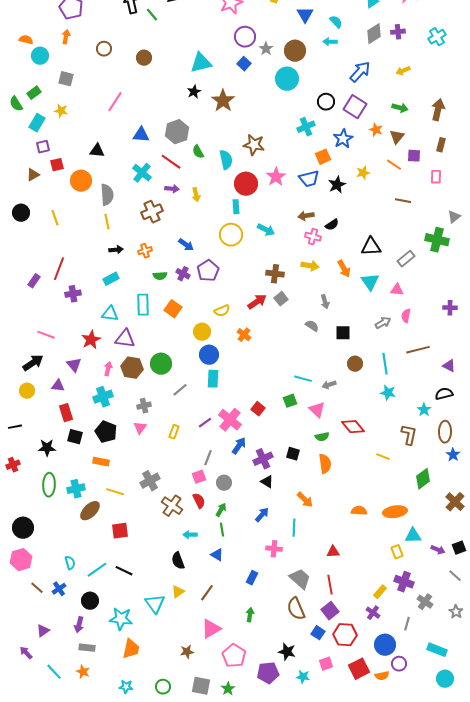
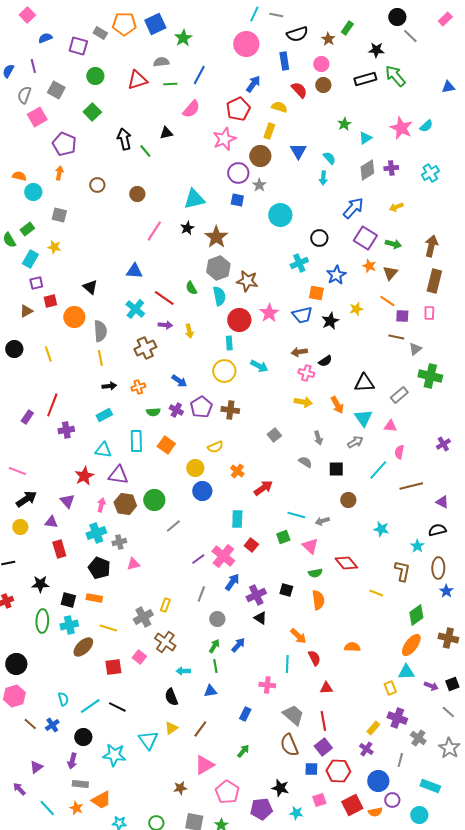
cyan arrow: (330, 42) -> (323, 178), turned -88
brown circle: (295, 51) -> (260, 156), moved
blue square: (244, 64) -> (237, 200), turned -32
pink line: (115, 102) -> (154, 231), moved
purple square: (355, 107) -> (365, 238), moved
gray hexagon: (177, 132) -> (218, 268), moved
brown rectangle: (441, 145) -> (434, 281), size x1.6
black triangle: (97, 151) -> (90, 287), turned 35
purple square: (414, 156) -> (402, 316), moved
orange square: (323, 157) -> (316, 293), turned 35
gray triangle: (454, 217) -> (415, 349), moved
brown cross: (275, 274) -> (230, 410), moved
red arrow: (257, 302) -> (263, 488), moved
purple cross: (450, 308) -> (443, 444), turned -32
gray arrow: (383, 323) -> (355, 442), moved
pink line: (46, 335) -> (17, 471), moved
cyan line: (385, 364) -> (378, 470), moved, turned 50
cyan rectangle: (213, 379) -> (237, 519), moved
gray cross: (144, 406) -> (119, 542), moved
pink triangle: (140, 428) -> (133, 564), turned 40
yellow rectangle: (174, 432) -> (165, 605), moved
black square: (75, 437) -> (68, 600), moved
pink square: (199, 477) -> (139, 657), moved, turned -32
red semicircle: (199, 501) -> (314, 658), moved
brown cross: (455, 502) -> (448, 638), turned -30
orange ellipse: (395, 512) -> (411, 645), moved, turned -45
blue arrow: (262, 515) -> (238, 645), moved
blue triangle: (217, 555) -> (210, 691), turned -40
gray star: (456, 612) -> (449, 748), size x1.5
green arrow: (250, 615) -> (243, 751), turned 32
blue square: (318, 633) -> (311, 769), turned -32
orange trapezoid: (131, 649) -> (101, 800), moved, turned 50
cyan circle: (445, 679) -> (419, 815), moved

